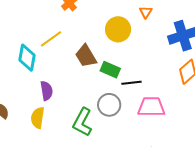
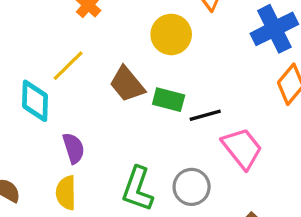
gray circle: (109, 105) -> (192, 187), moved
pink trapezoid: (151, 107) -> (242, 148), turned 60

